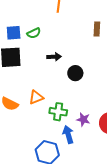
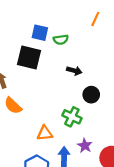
orange triangle: (36, 97) -> (45, 133), moved
green cross: (58, 112) -> (72, 117), moved

